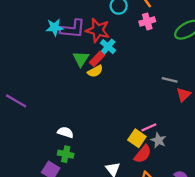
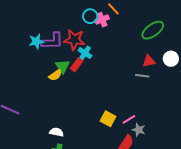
pink cross: (147, 21) -> (102, 20), moved
yellow semicircle: (95, 71) -> (55, 75), moved
red triangle: (184, 95) -> (149, 61), moved, turned 40
yellow square: (137, 138) -> (108, 119), moved

